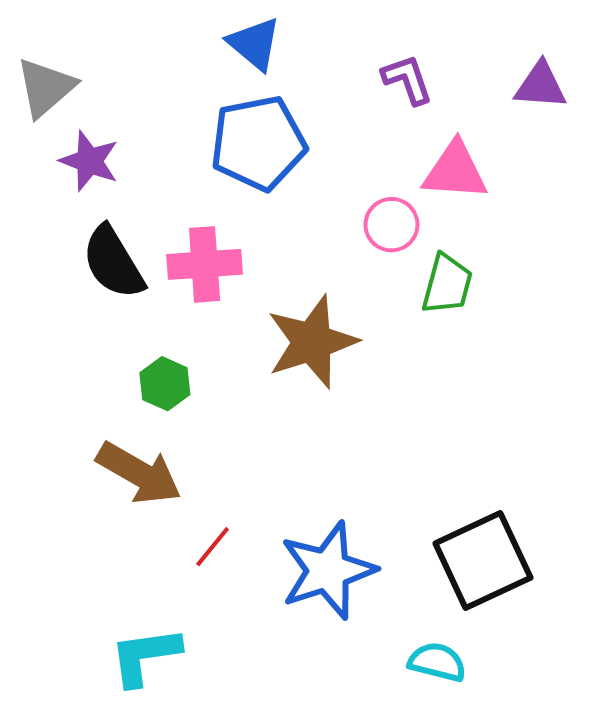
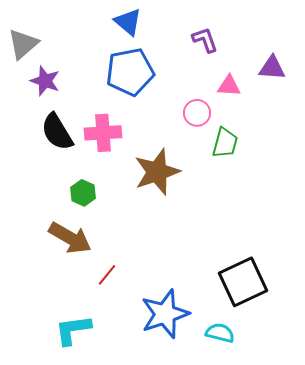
purple triangle: (541, 85) -> (272, 68), moved
pink triangle: (455, 171) -> (229, 86), size x0.7
blue star: (328, 571) -> (165, 314), moved

